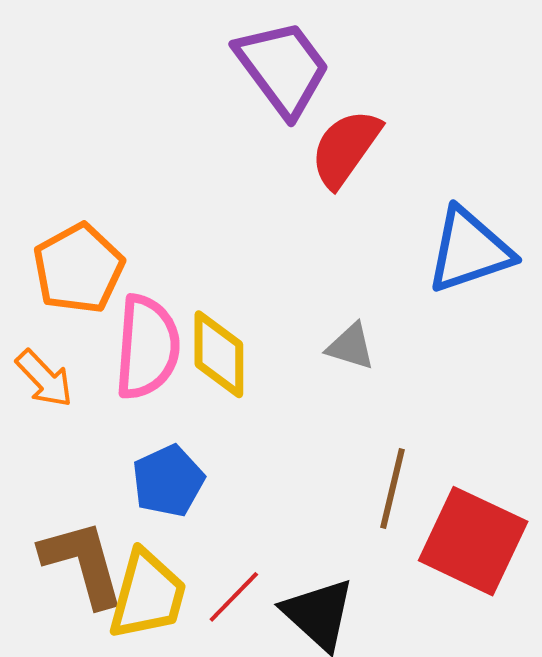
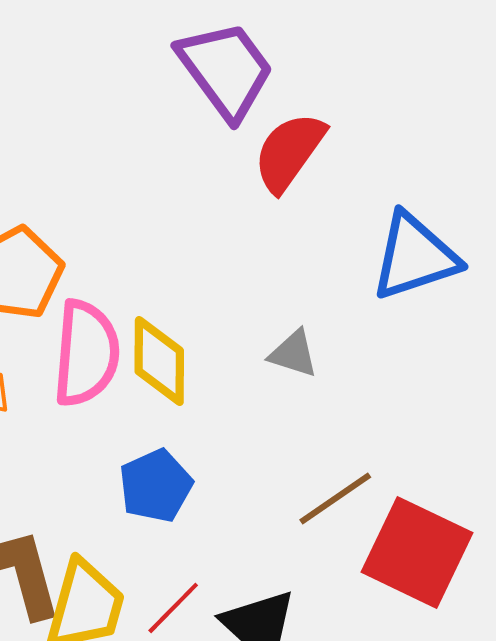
blue pentagon: (168, 481) -> (156, 486), moved
brown line: (393, 488) -> (335, 498), turned 42

